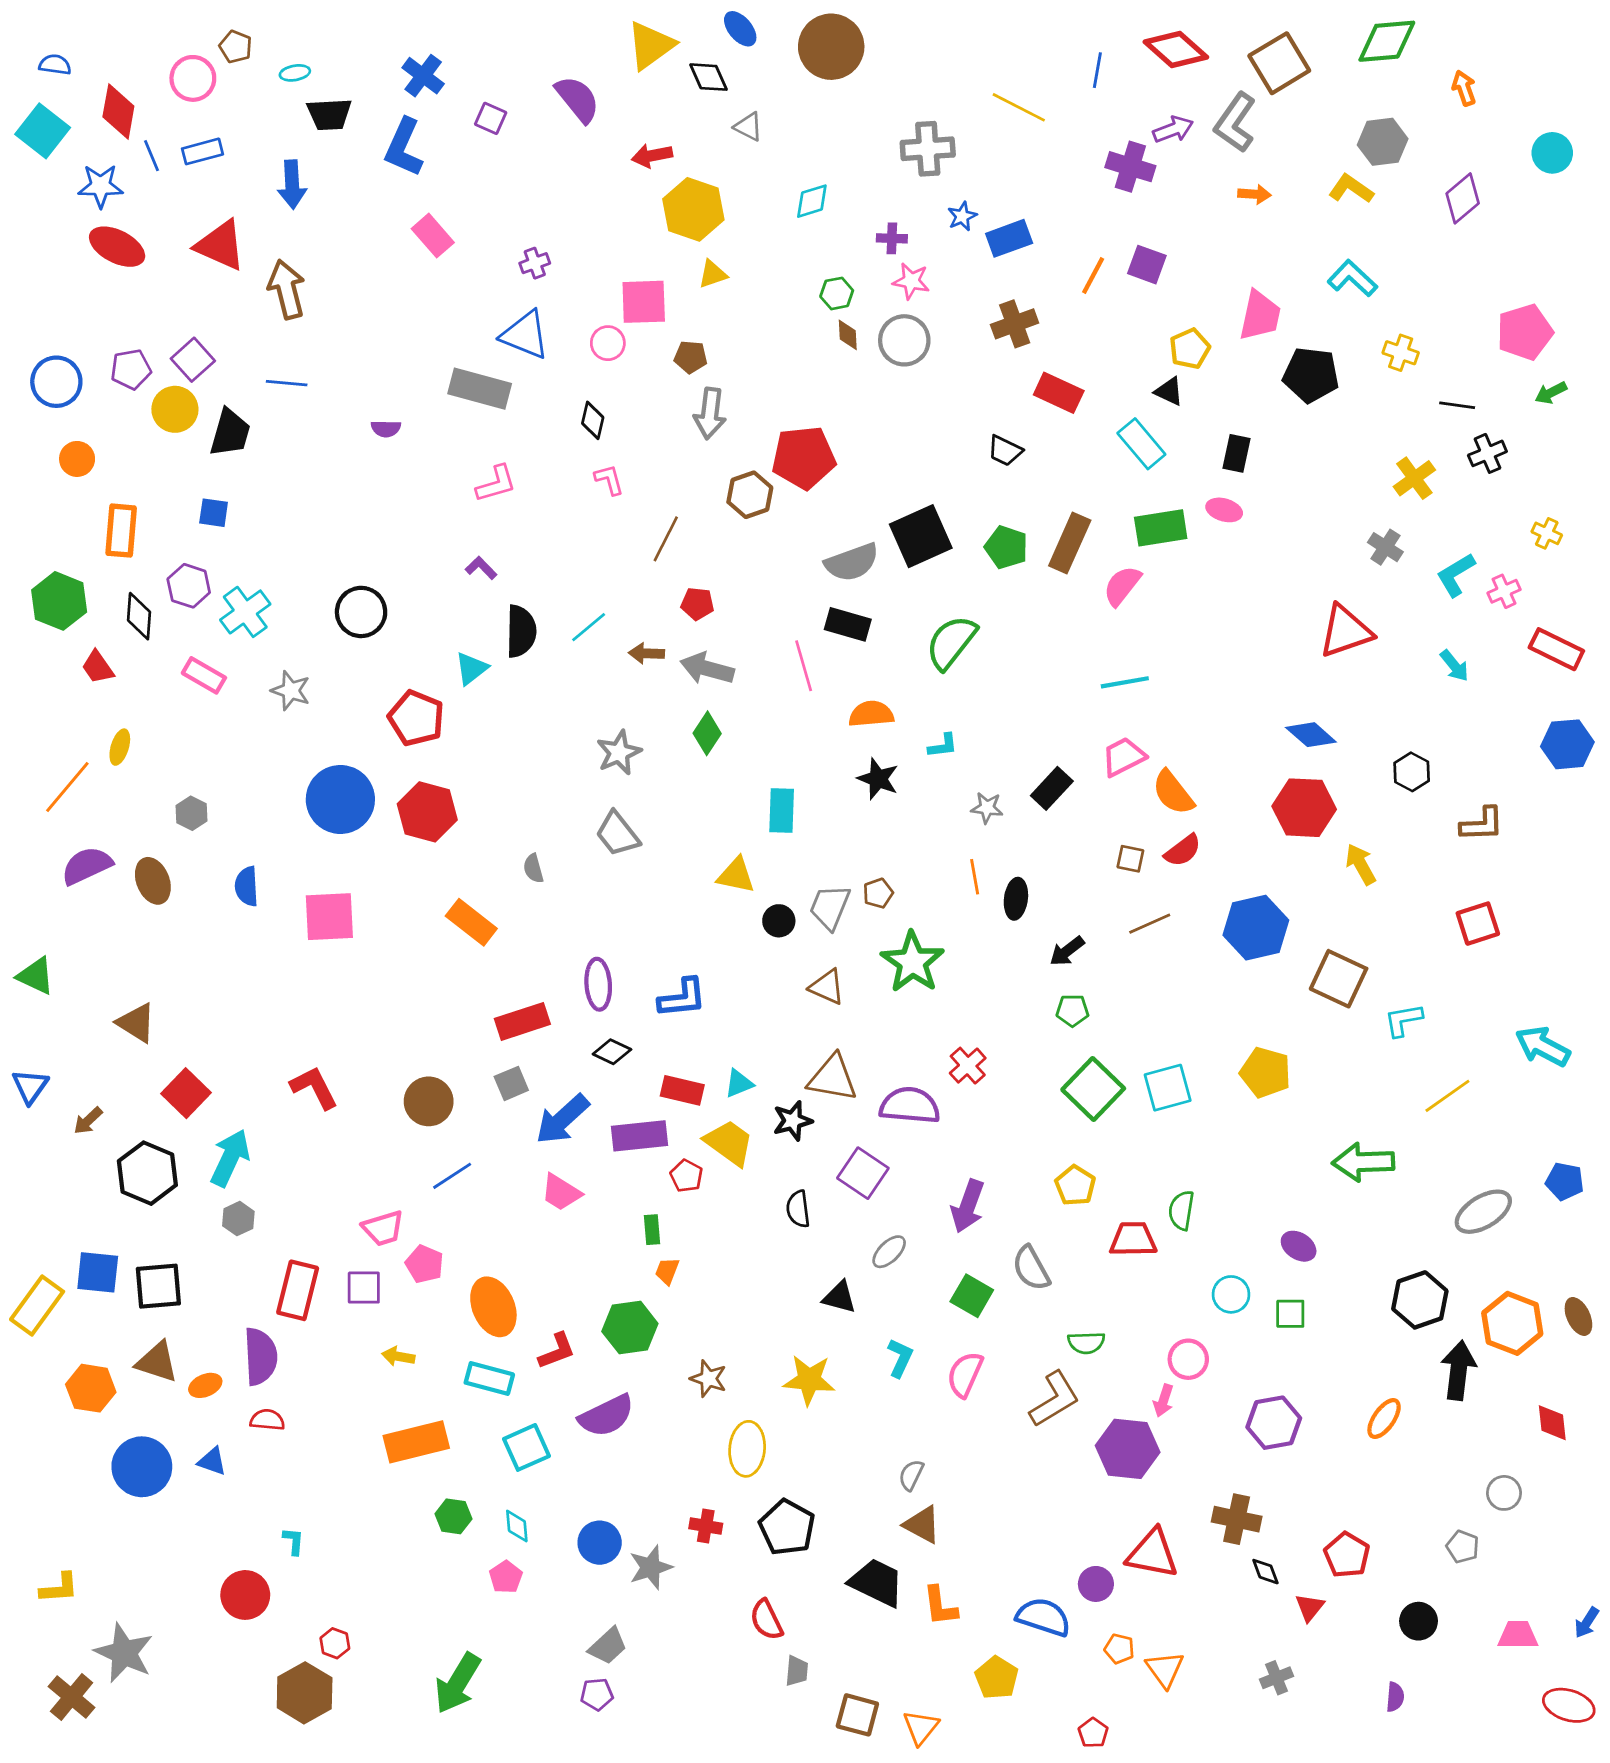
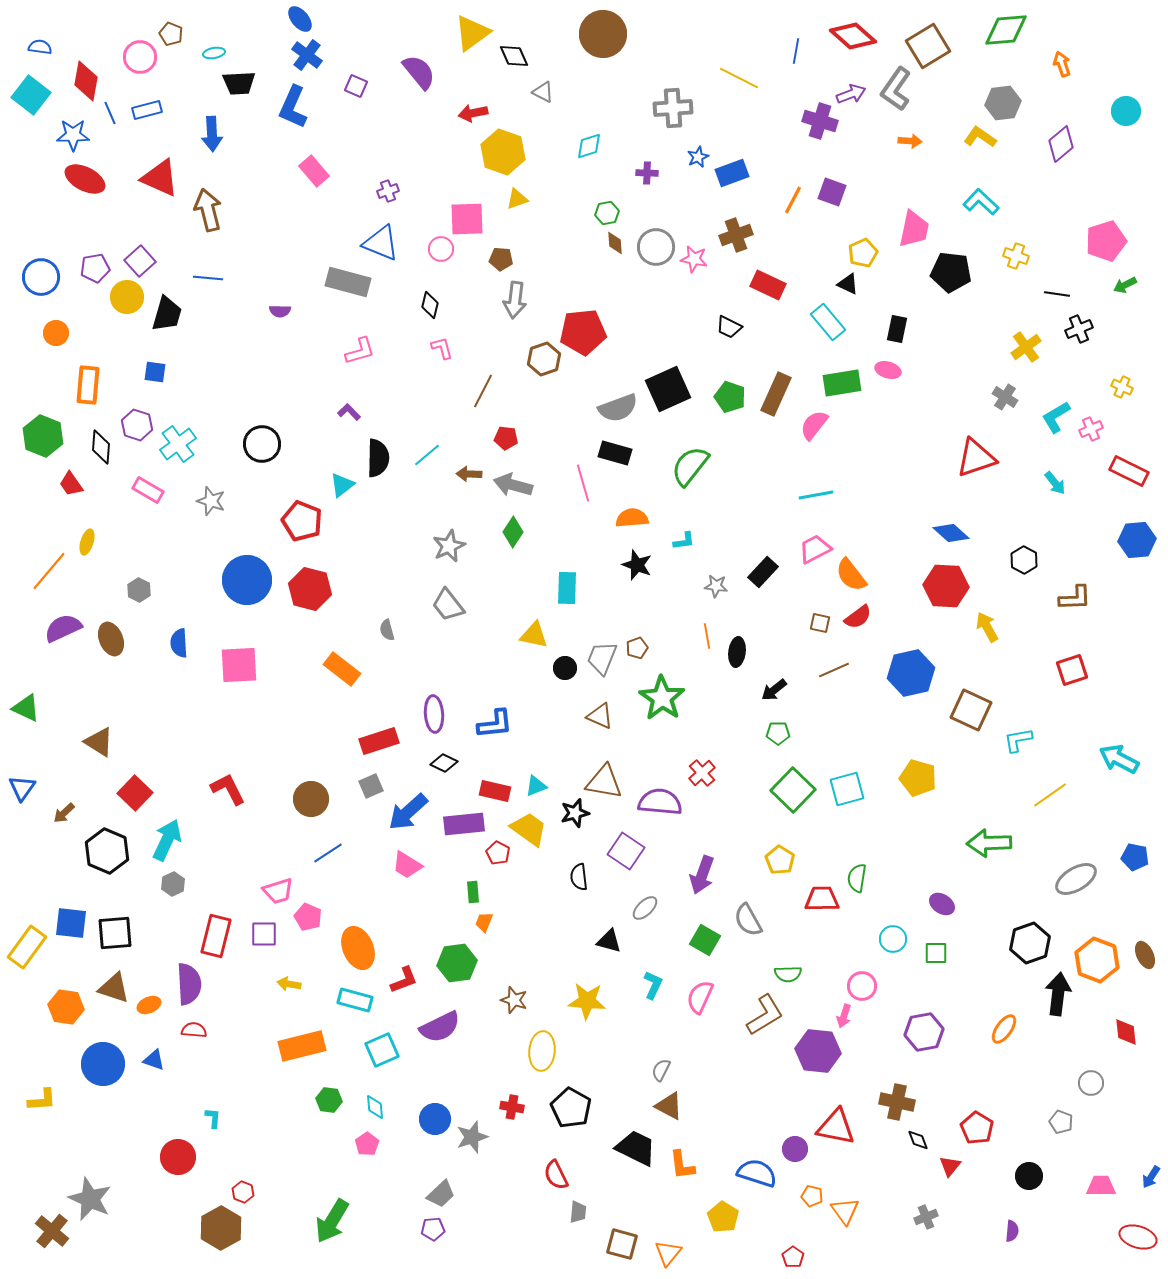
blue ellipse: (740, 29) -> (300, 19), moved
pink star: (911, 281) -> (694, 259), moved
yellow L-shape: (59, 1588) -> (42, 1100), moved

